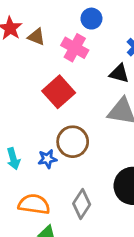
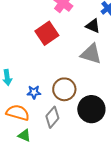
brown circle: (73, 142) -> (64, 89), moved
blue star: (47, 159) -> (34, 92), moved

